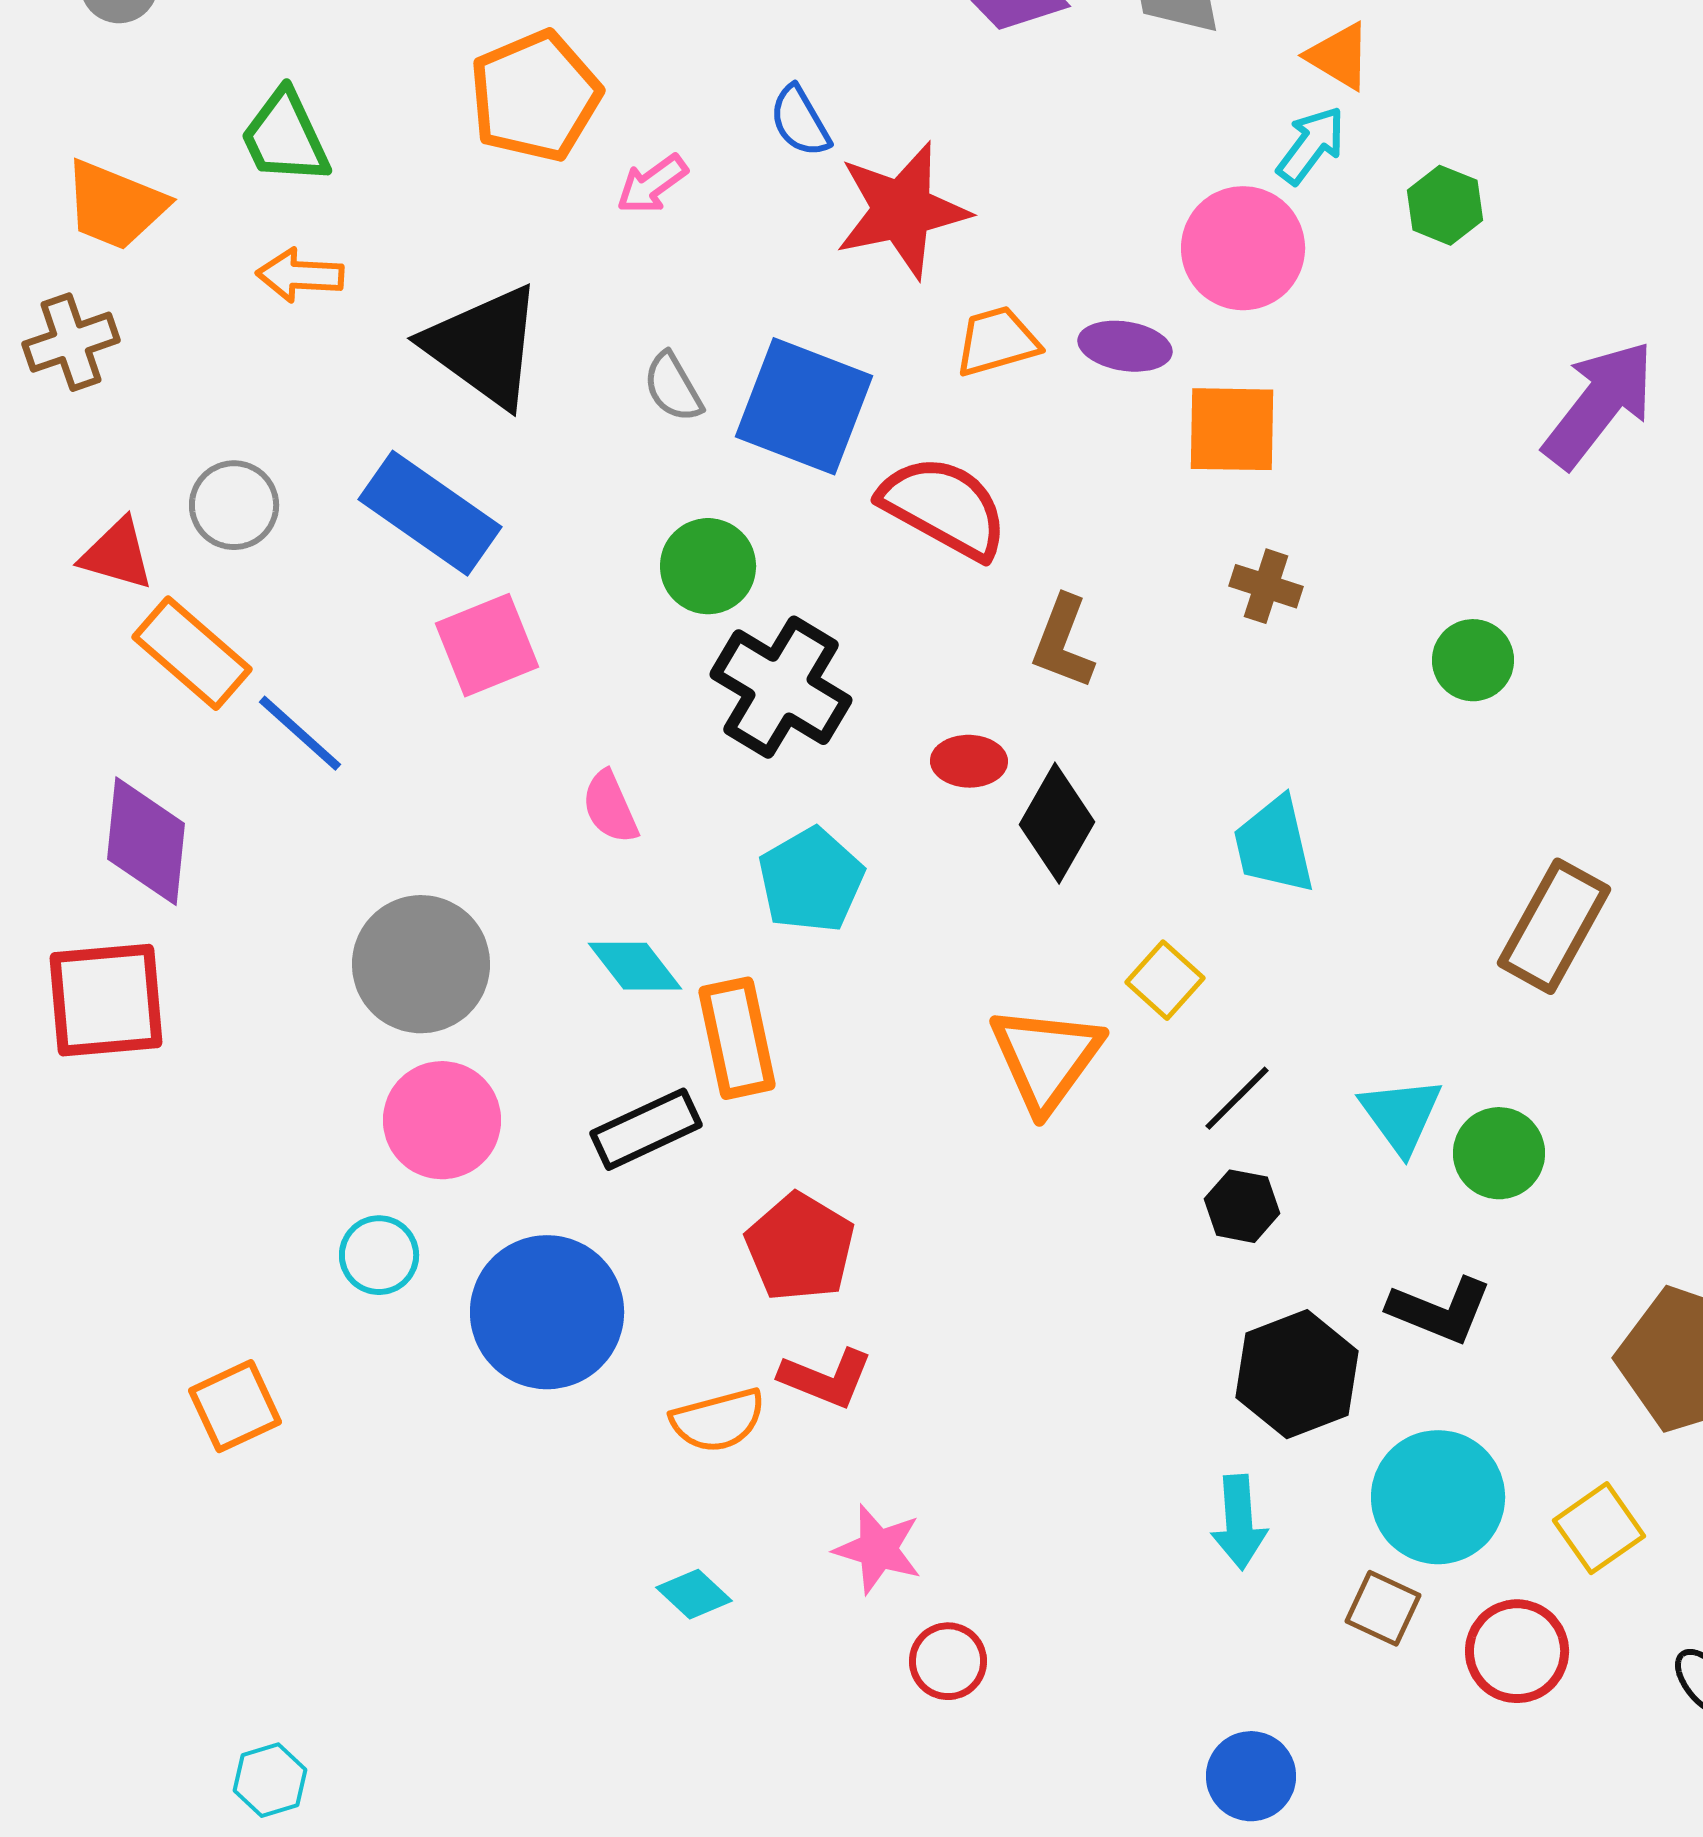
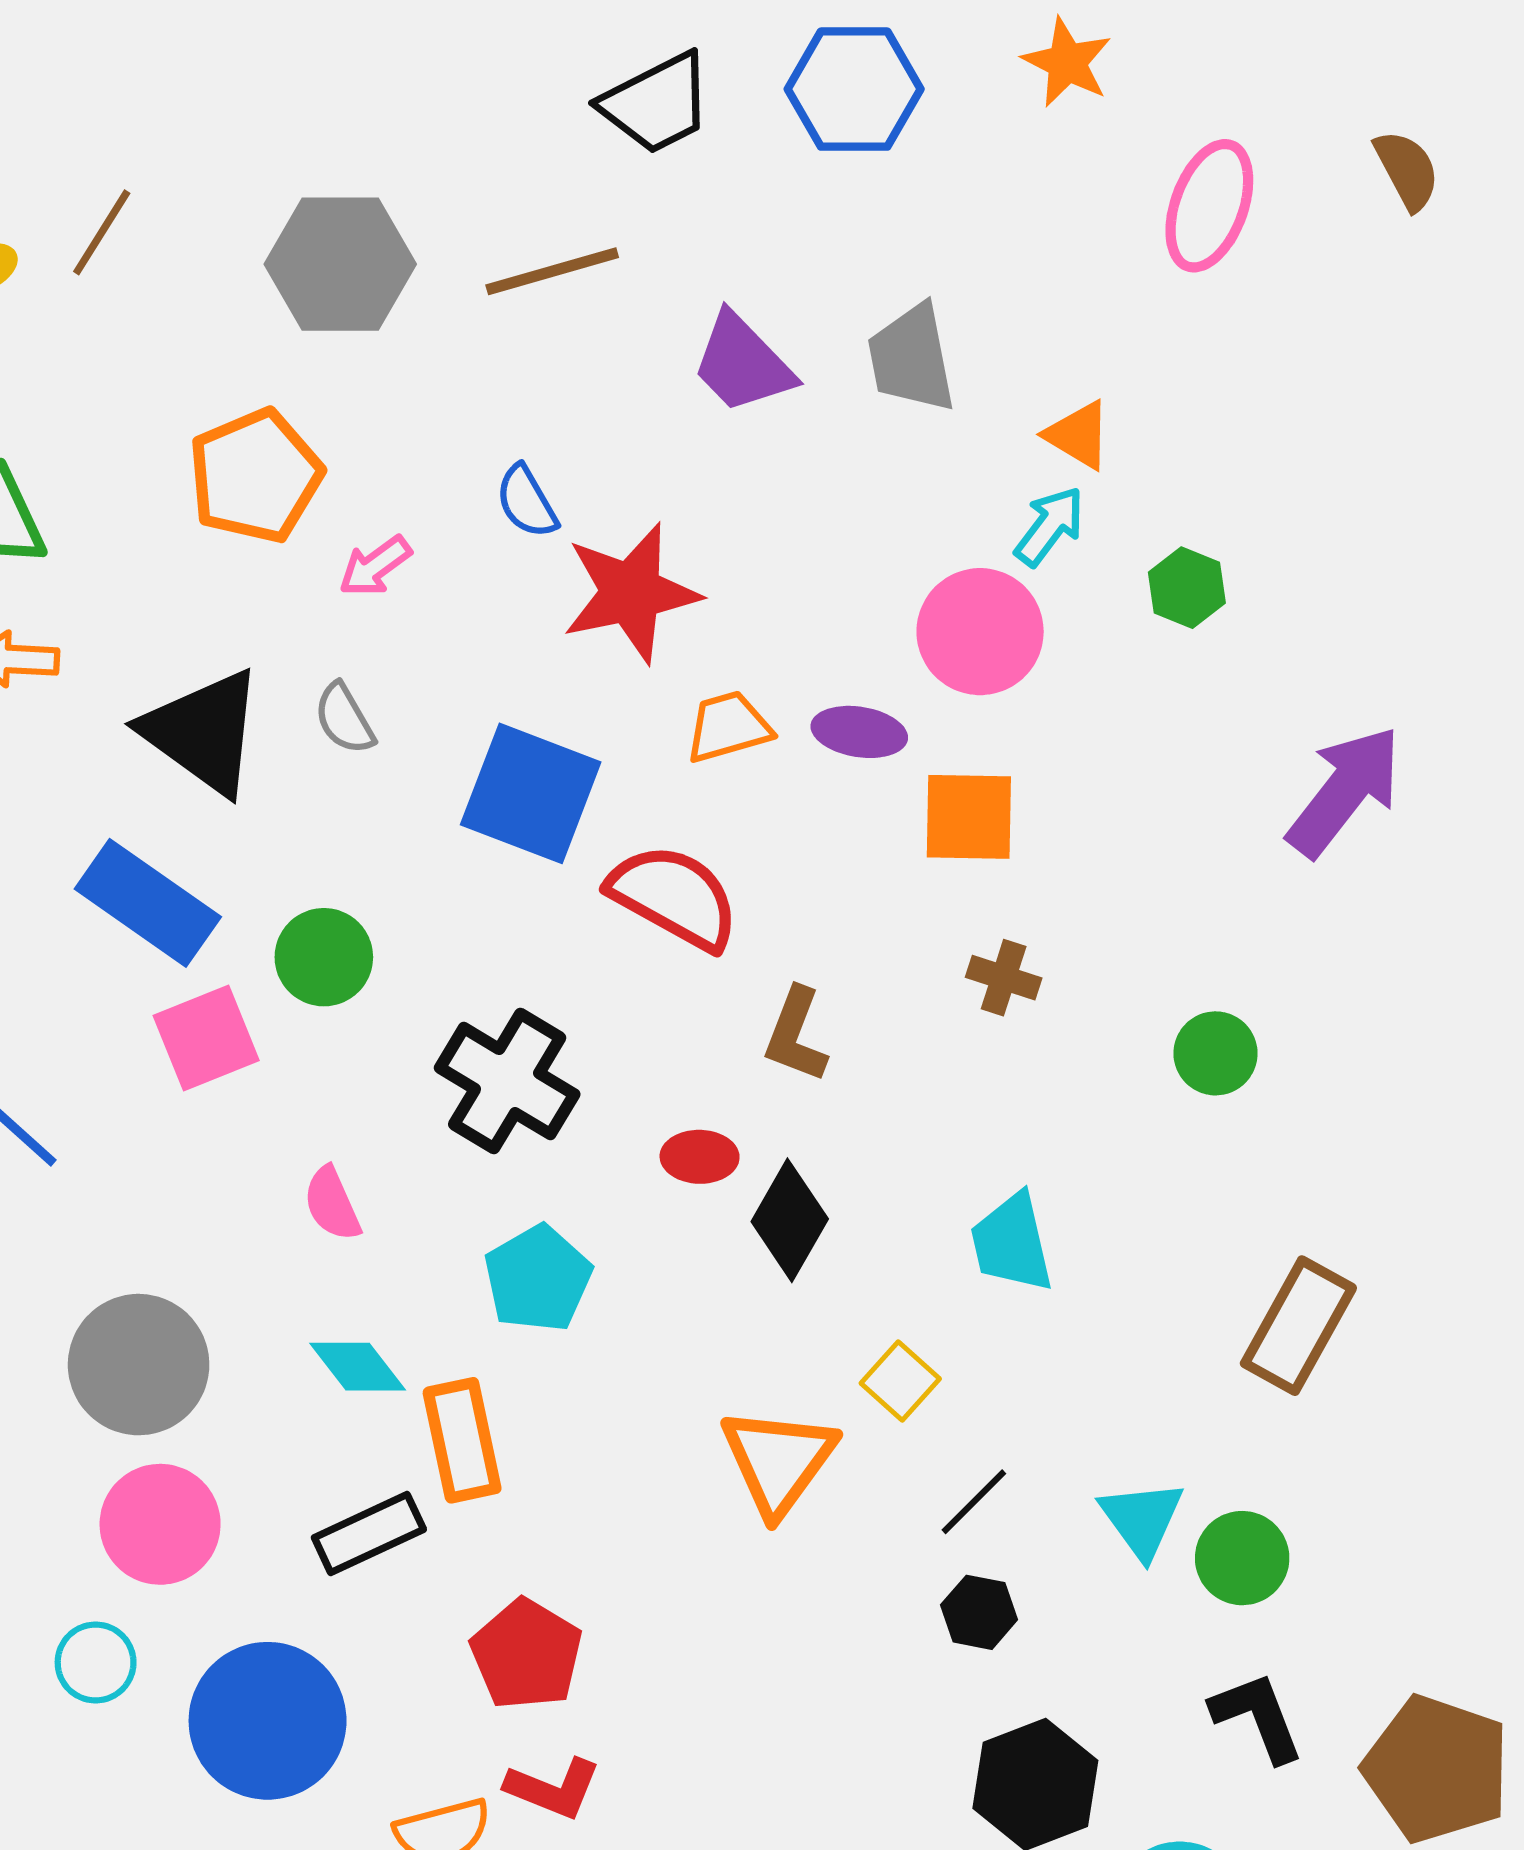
gray semicircle: (673, 387) -> (344, 719), moved
green circle: (708, 566) -> (324, 957), moved
black L-shape: (1440, 1310) -> (1257, 1717), moved, turned -133

